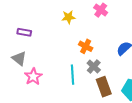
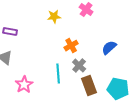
orange cross: (86, 46) -> (71, 46), turned 32
pink star: (33, 77) -> (24, 85), moved

